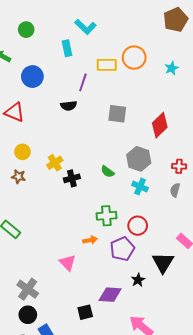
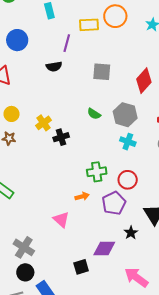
green semicircle: (108, 172) -> (94, 114), moved

